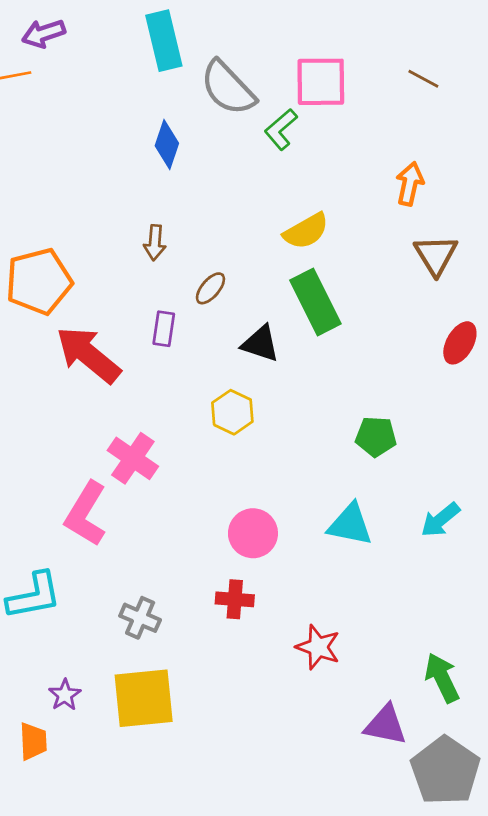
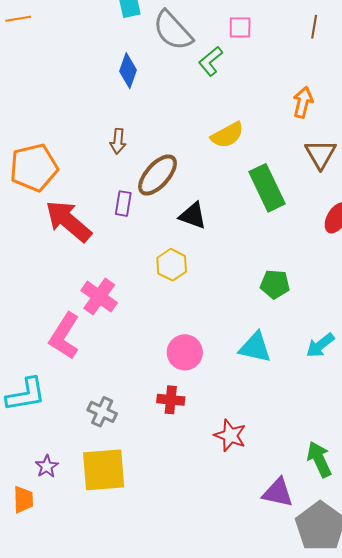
brown line: (423, 79) -> (314, 27), turned 70
pink square: (321, 82) -> (240, 27), size x0.6
brown ellipse: (210, 288) -> (158, 175), size x1.8
green rectangle: (315, 302) -> (267, 188), moved

